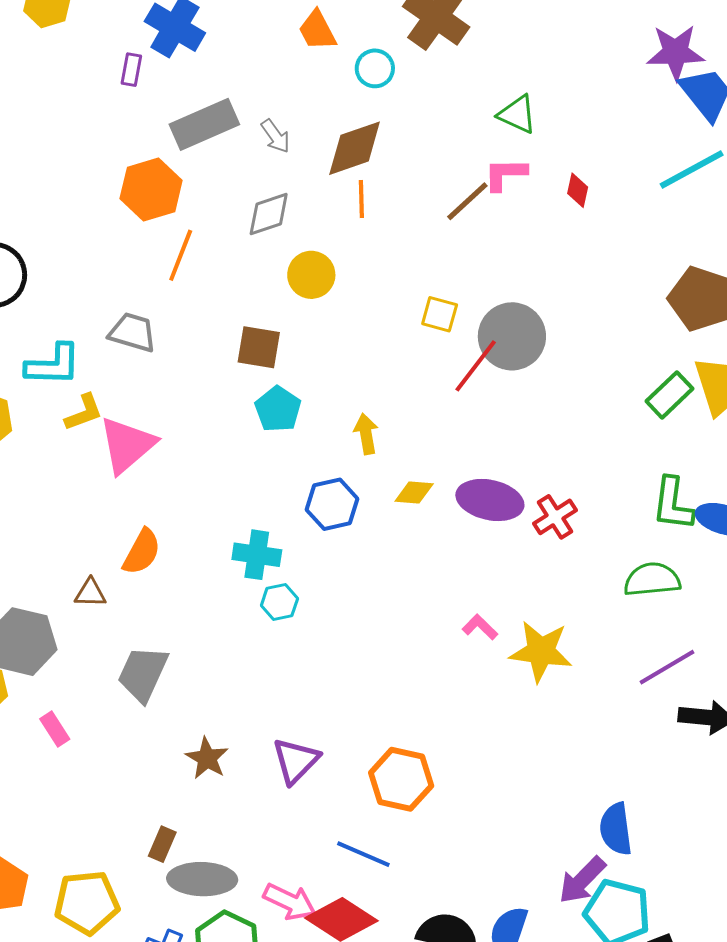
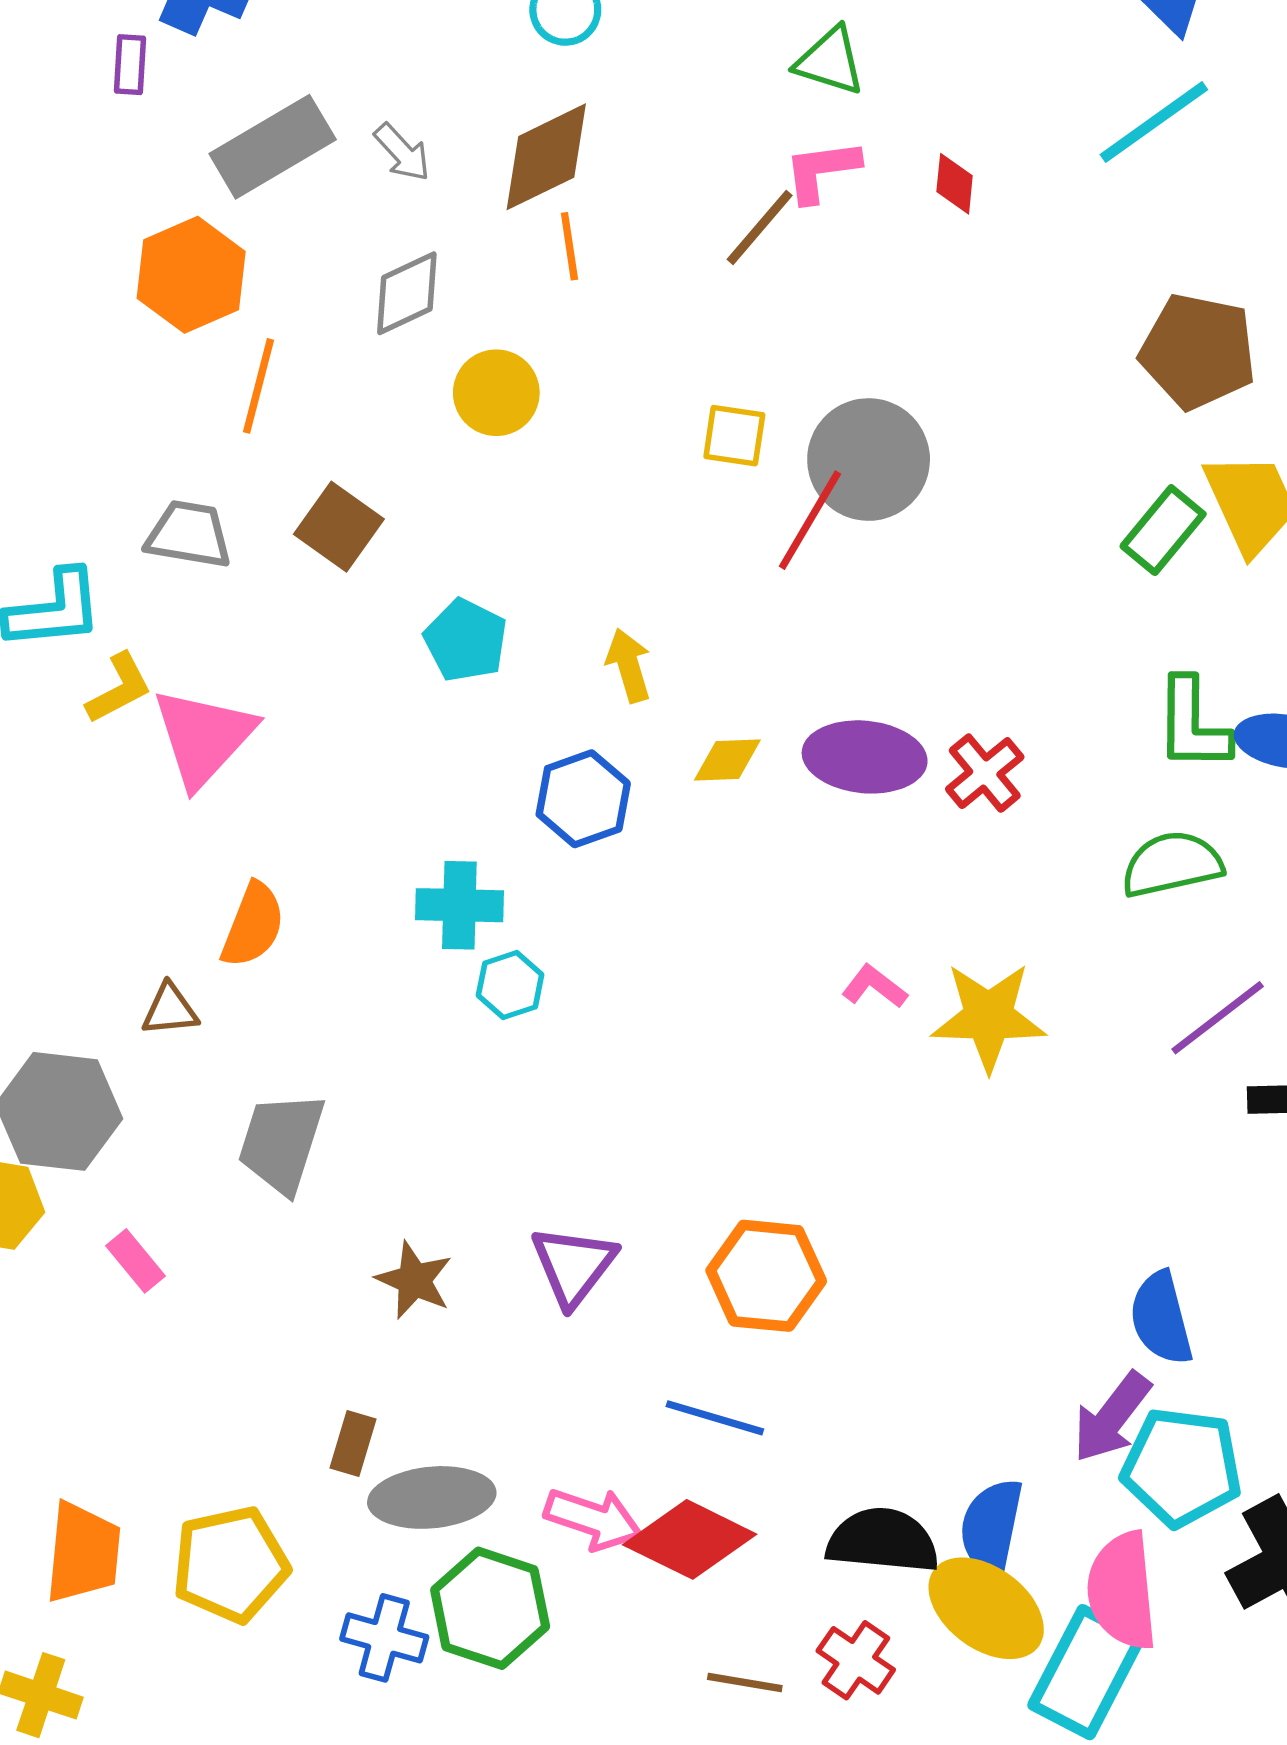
brown square: (259, 347) -> (339, 527), moved, turned 33

